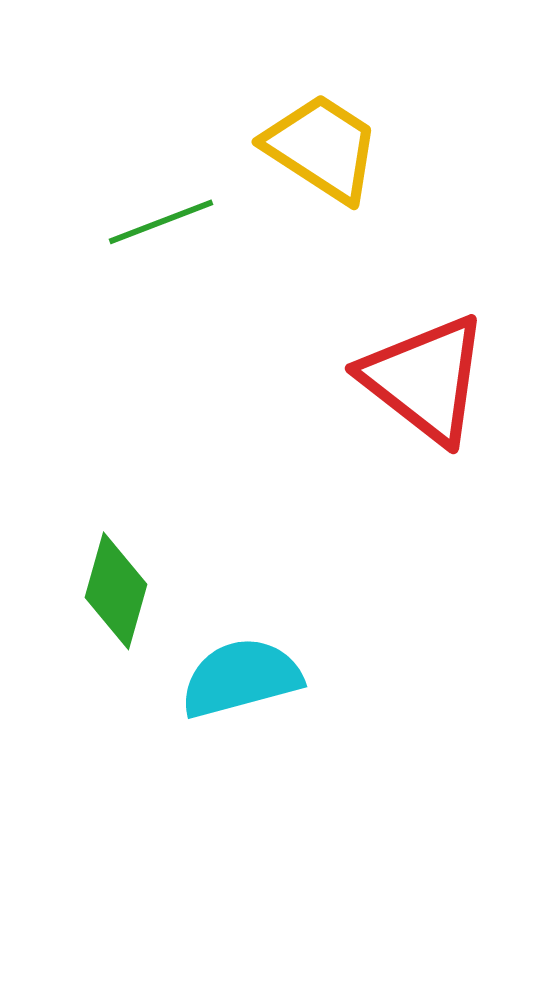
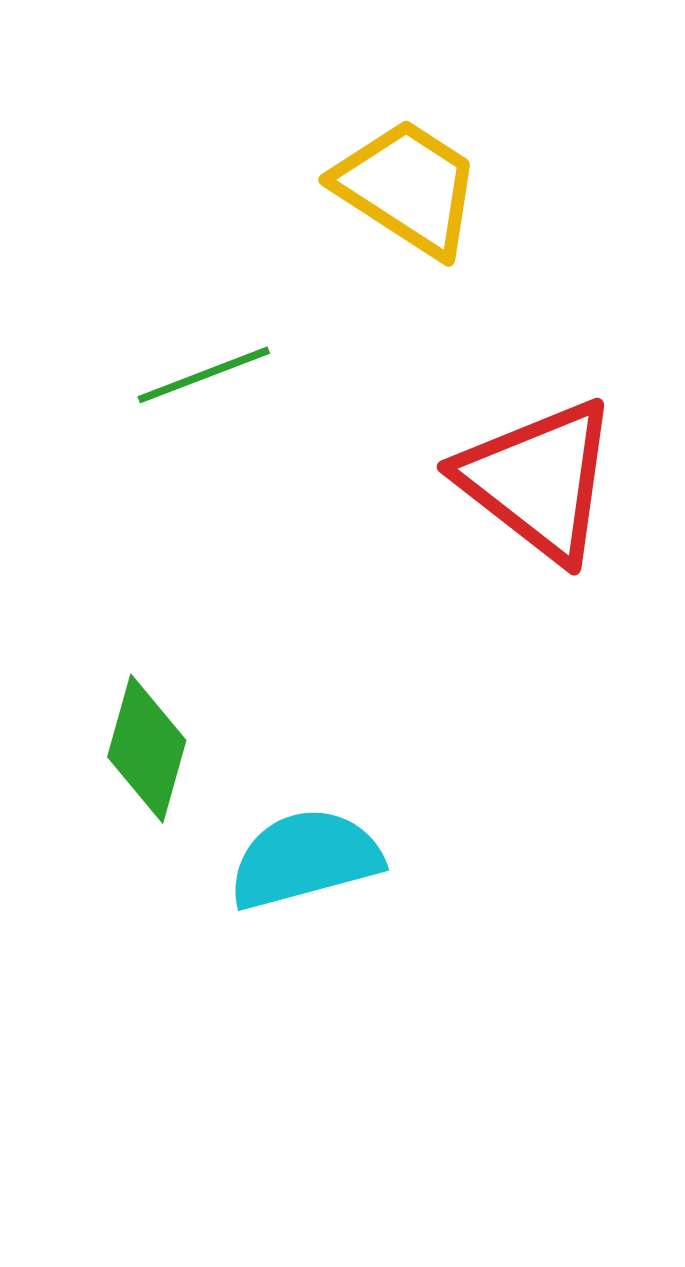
green line: (161, 222) -> (204, 375), moved

